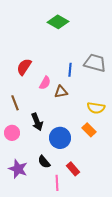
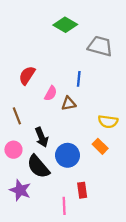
gray trapezoid: (95, 63) -> (100, 46), moved
black semicircle: (44, 162) -> (38, 167), moved, size x1.6
red rectangle: (73, 169) -> (82, 190), turned 32

